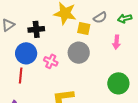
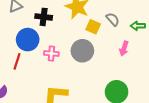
gray semicircle: (100, 18) -> (113, 19), turned -112
pink cross: (51, 61) -> (51, 53), turned -32

